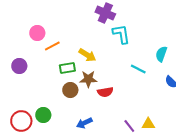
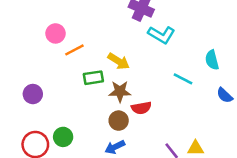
cyan L-shape: (121, 34) -> (161, 35), turned 130
cyan semicircle: (161, 54) -> (212, 60), turned -35
purple circle: (19, 66) -> (33, 94), moved
brown circle: (70, 90) -> (119, 121), moved

